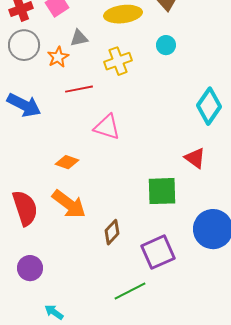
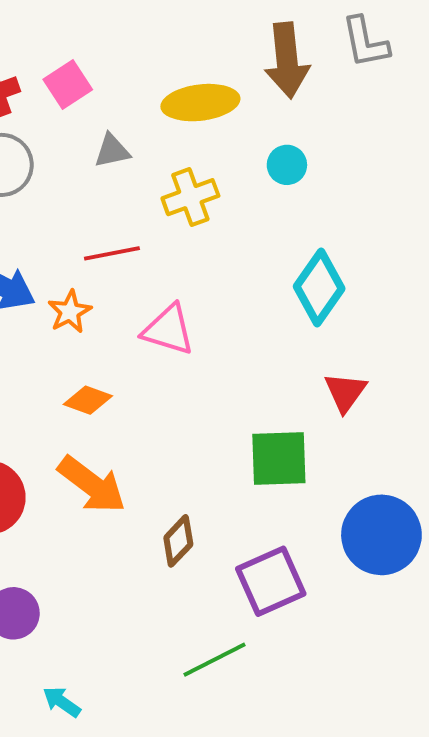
orange star: (58, 57) -> (70, 312), moved
cyan diamond: (209, 106) -> (319, 288), moved
red triangle: (195, 158) -> (345, 392), turned 30

